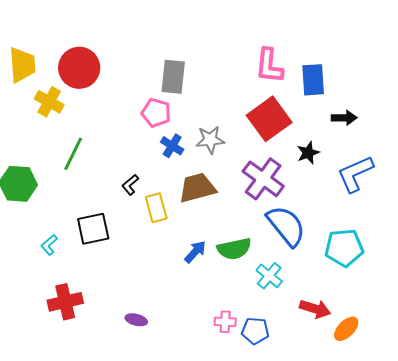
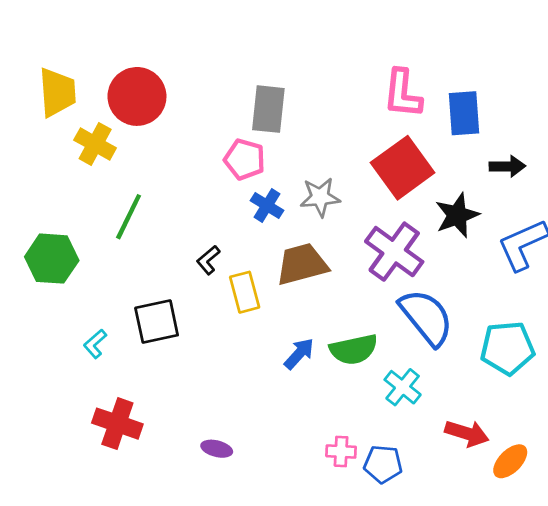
black star: (308, 153) -> (457, 215), size x1.4
red cross: (65, 302) -> (117, 424), turned 32

